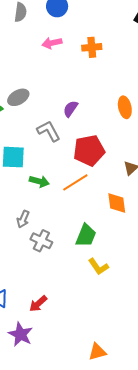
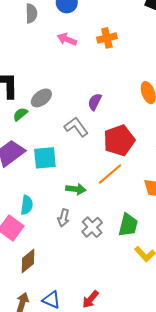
pink arrow: (52, 43) -> (67, 39), turned 42
green arrow: (39, 181) -> (76, 189), moved
gray cross: (41, 241) -> (92, 227), moved, turned 30

